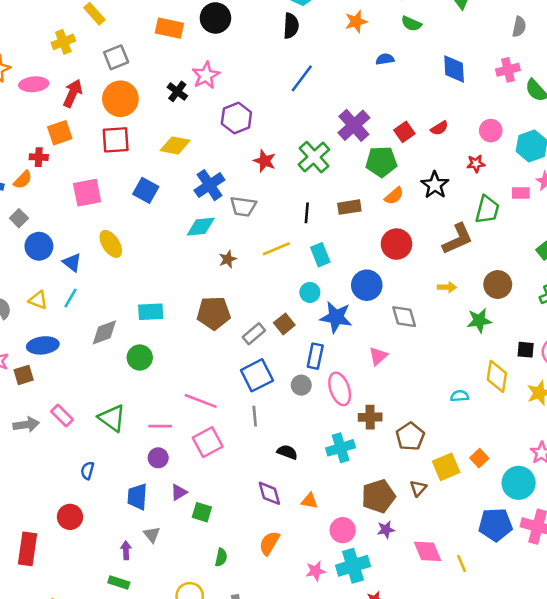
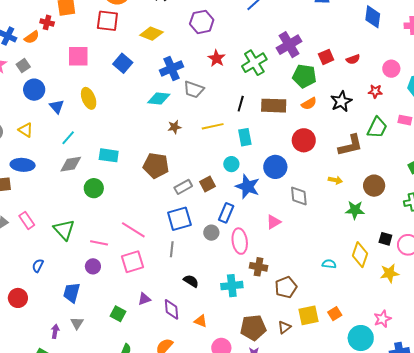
brown rectangle: (349, 207) -> (274, 106), size x1.4
cyan line: (71, 298) -> (68, 138), moved
purple triangle: (179, 492) -> (144, 299), moved

